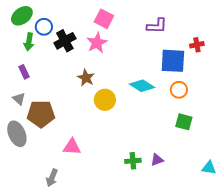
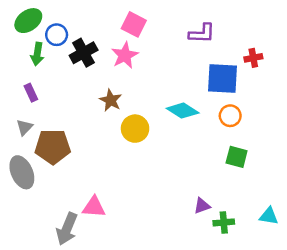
gray triangle: (19, 99) -> (24, 127), turned 32
pink triangle: (72, 147) -> (94, 207), moved
green cross: (133, 161) -> (224, 222), moved
gray arrow: (52, 178) -> (67, 229), size x1.4

